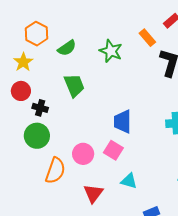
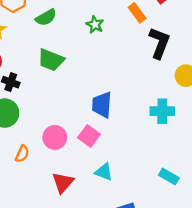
green star: (111, 51) -> (95, 25), size x0.7
green trapezoid: (74, 85) -> (51, 60), turned 130
orange semicircle: (55, 171) -> (22, 154), size x0.6

